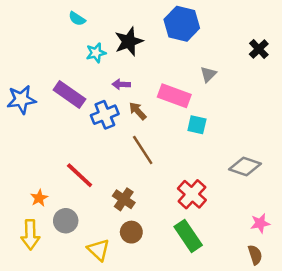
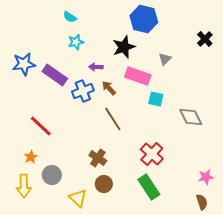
cyan semicircle: (77, 19) -> (70, 17), moved
black star: (129, 41) -> (124, 47), moved
blue star: (21, 100) -> (24, 64), moved
gray diamond: (245, 166) -> (191, 117), moved, turned 45
red line: (80, 175) -> (41, 126), moved

